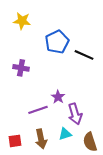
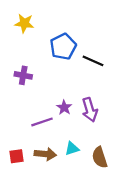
purple arrow: (75, 114) -> (90, 110), moved
brown arrow: (41, 139) -> (45, 154), turned -72

